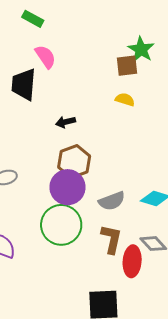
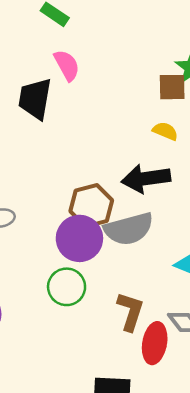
black arrow: (65, 122) -> (146, 178), moved, size x1.8
gray semicircle: (112, 201) -> (129, 229), moved, size x1.4
green circle: (61, 225) -> (67, 287), size x0.7

